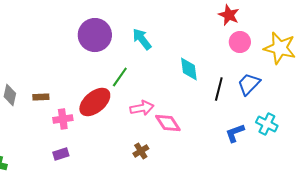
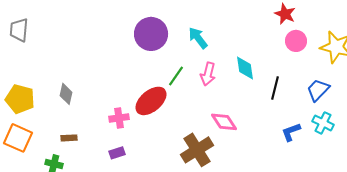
blue trapezoid: (249, 84) -> (318, 90), moved
brown rectangle: (41, 97) -> (69, 138), moved
pink arrow: (142, 108) -> (208, 74), moved, turned 115
brown cross: (141, 151) -> (197, 150), size x2.0

